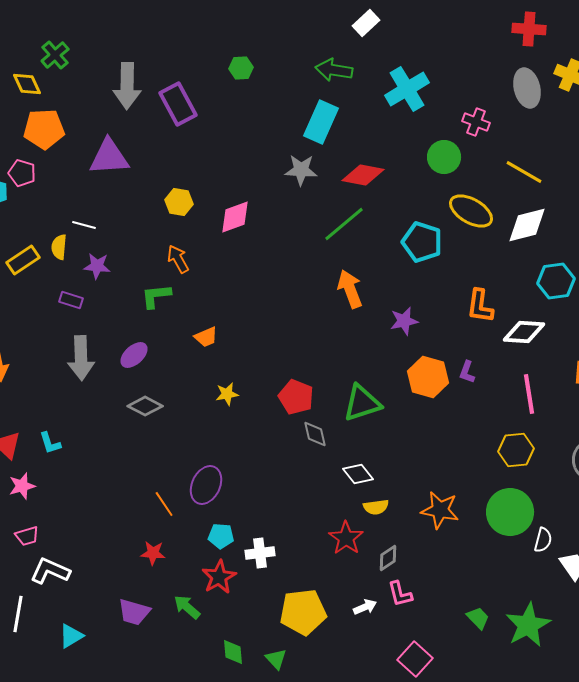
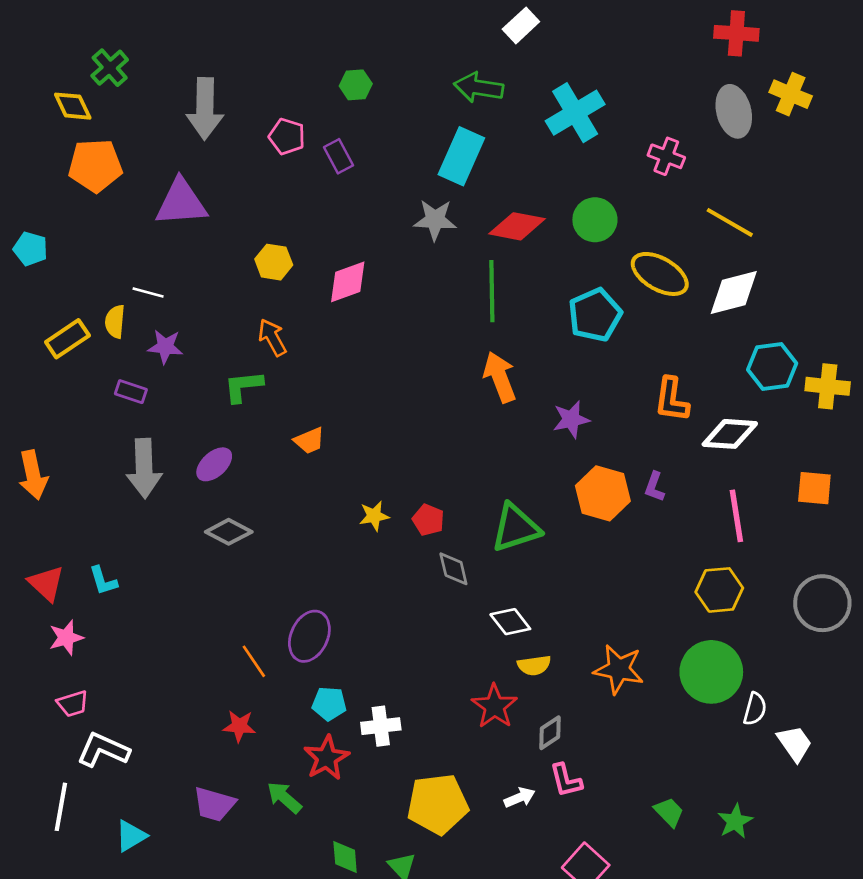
purple rectangle: (178, 104) -> (338, 156), moved, size x0.6
green circle: (444, 157) -> (595, 220), moved
pink pentagon: (22, 173) -> (287, 136), moved
green line: (344, 224) -> (492, 291), turned -51
cyan pentagon: (422, 242) -> (595, 315), turned 30
yellow star: (227, 394) -> (374, 516), moved
red pentagon: (296, 397) -> (428, 520), size x0.7
green star: (528, 625) -> (735, 821), size x0.6

